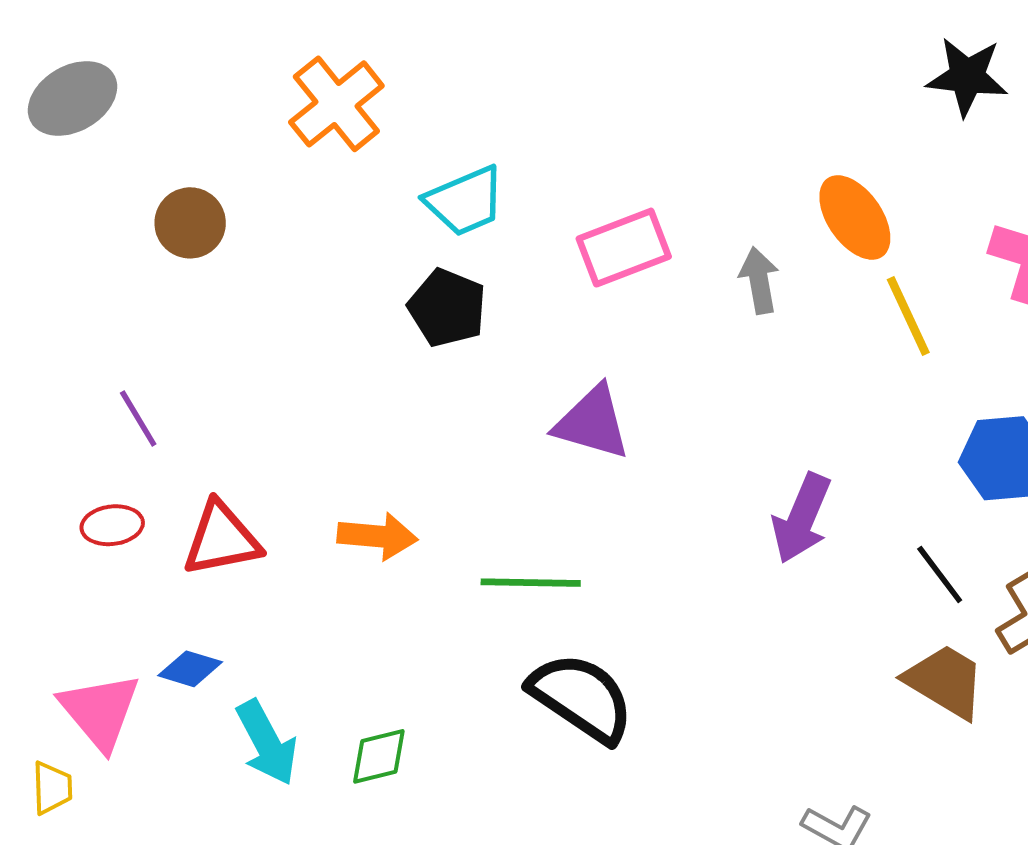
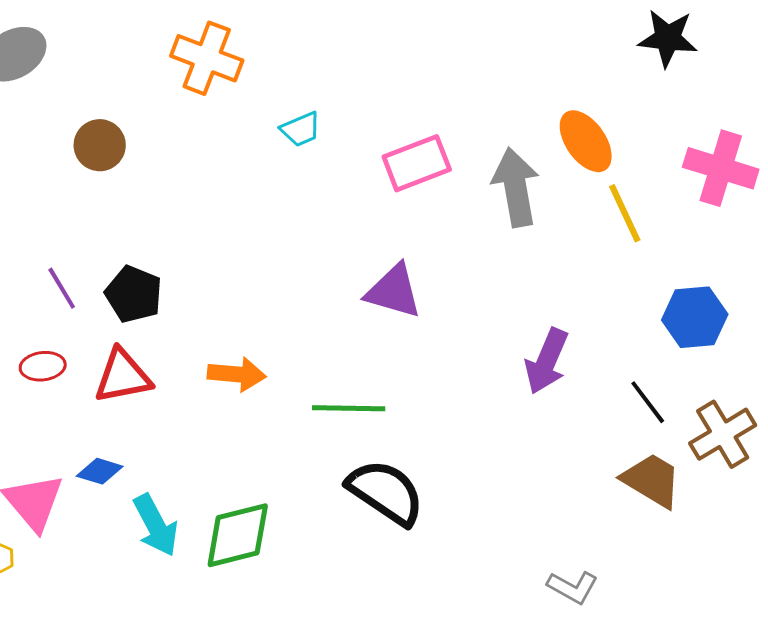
orange cross: (336, 104) -> (207, 58), turned -30
cyan trapezoid: (465, 201) -> (301, 129), size x0.7
gray arrow: (759, 280) -> (516, 187), size x1.6
black pentagon: (447, 308) -> (134, 294), moved
green diamond: (379, 756) -> (238, 535), size x1.6

